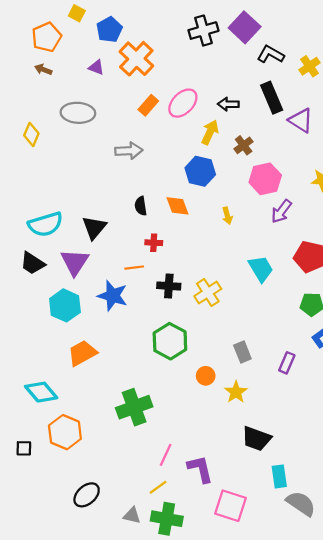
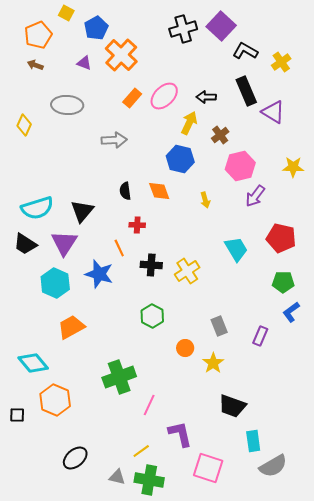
orange line: (134, 268) -> (119, 248), turned 72
green hexagon: (170, 341) -> (152, 316), size x0.7
pink line: (166, 455) -> (149, 405), moved
gray semicircle: (301, 504) -> (273, 466), turned 116

